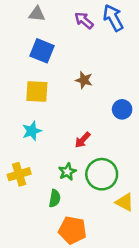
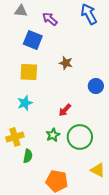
gray triangle: (37, 14) -> (21, 11), moved
purple arrow: (84, 20) -> (50, 19), moved
green semicircle: (55, 198) -> (28, 156), moved
yellow triangle: (125, 202) -> (98, 170), moved

